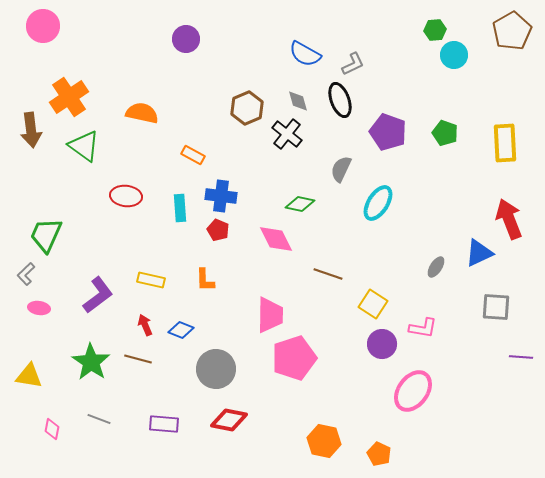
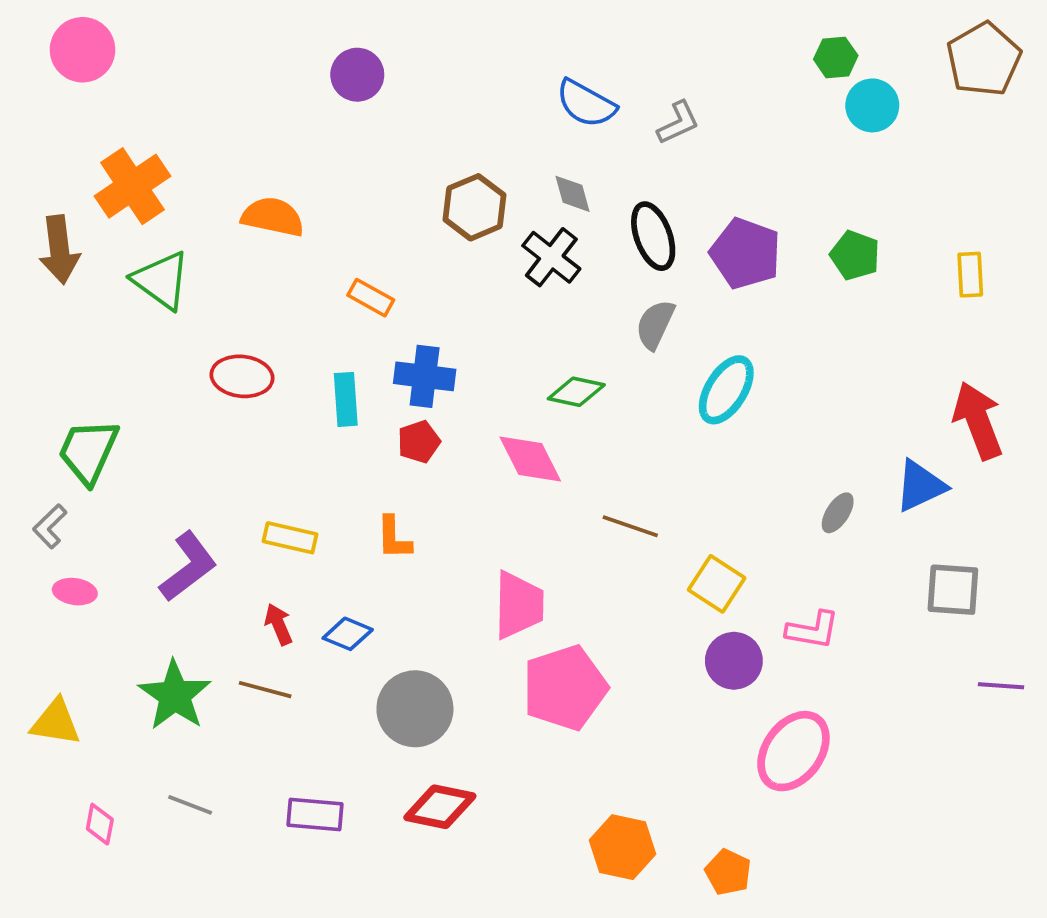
black ellipse: (340, 100) -> (653, 236), moved
yellow rectangle: (505, 143) -> (970, 275), size x0.6
red pentagon: (218, 230) -> (419, 442), turned 30

